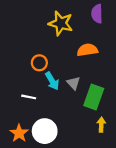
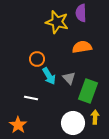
purple semicircle: (97, 14) -> (81, 13), moved
white line: (29, 97) -> (31, 98), moved
white circle: (45, 131) -> (73, 123), moved

